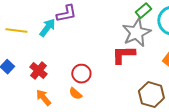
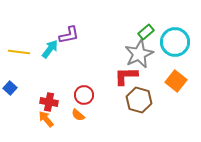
red cross: (38, 71) -> (49, 102), moved, turned -30
brown hexagon: (151, 95) -> (139, 100), moved

